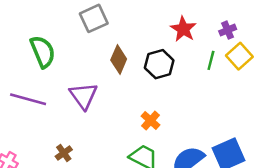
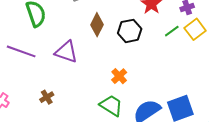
green line: (211, 60) -> (172, 31), turned 35
purple triangle: (83, 96) -> (66, 52), turned -40

